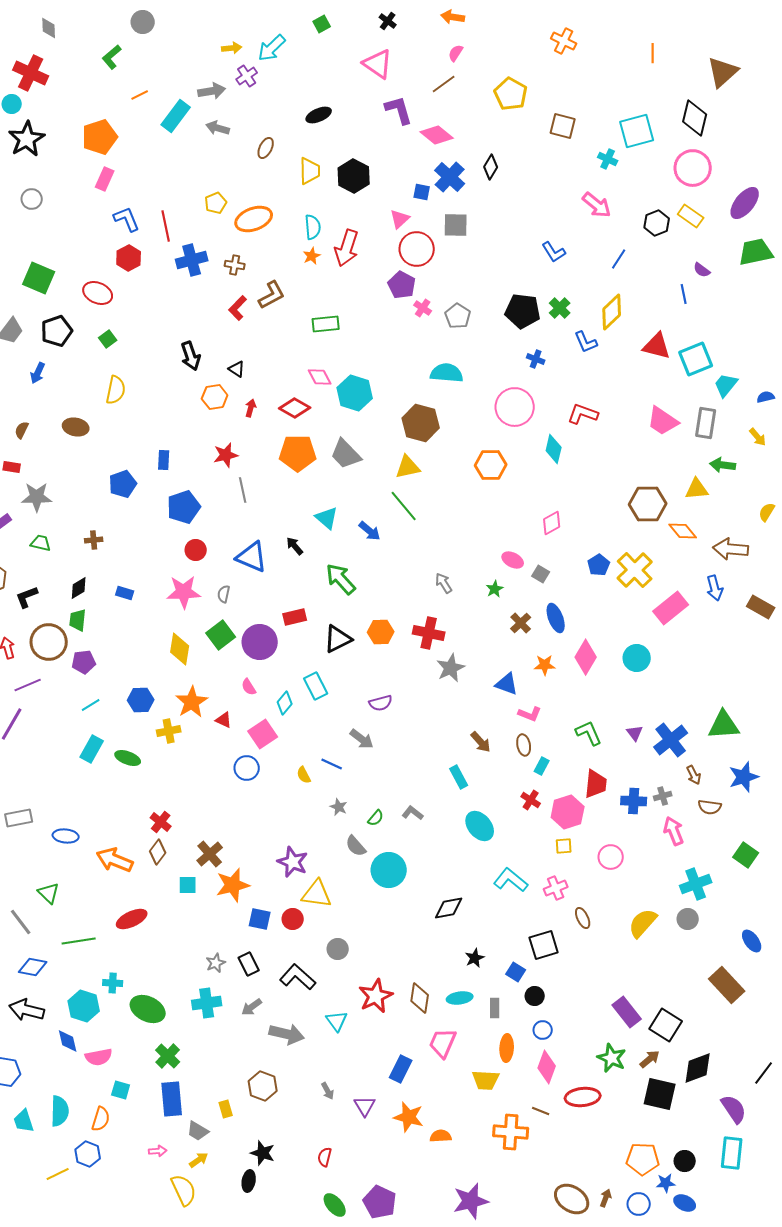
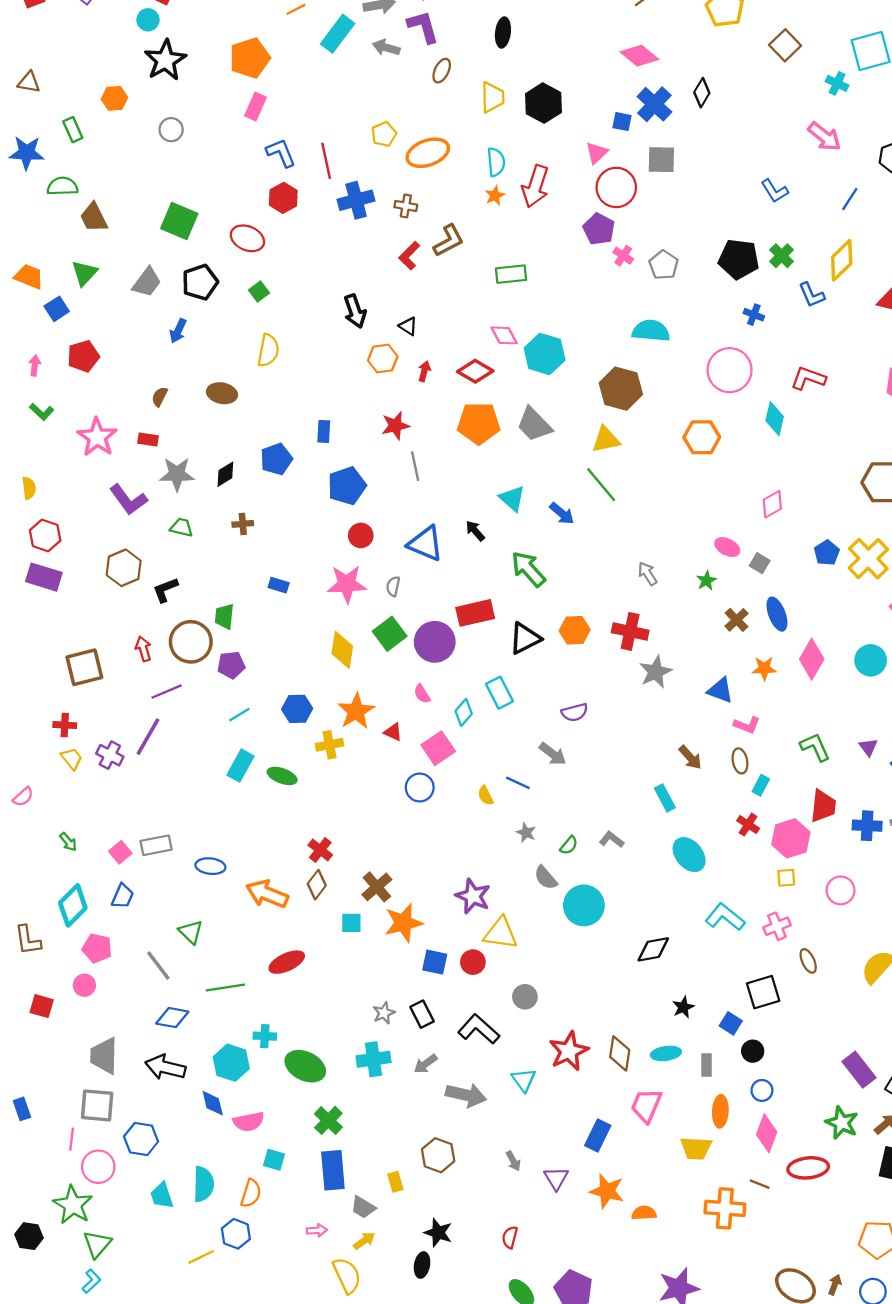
purple L-shape: (399, 110) -> (423, 27), moved
black ellipse: (319, 115) -> (503, 33), turned -60
brown square: (563, 126) -> (785, 45), turned 32
black diamond: (79, 588) -> (225, 474), moved
red rectangle: (295, 617) -> (475, 613), size x1.4

